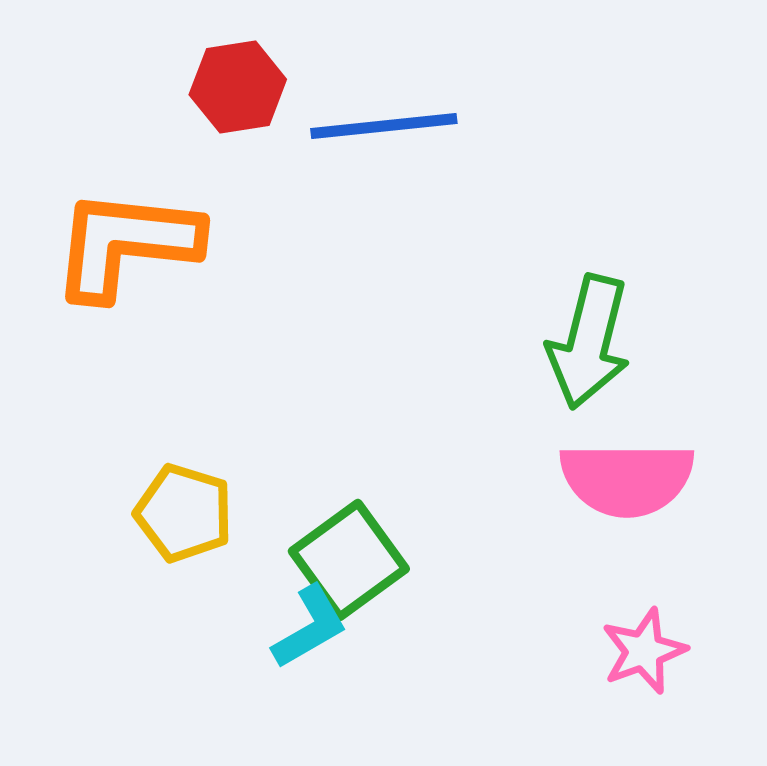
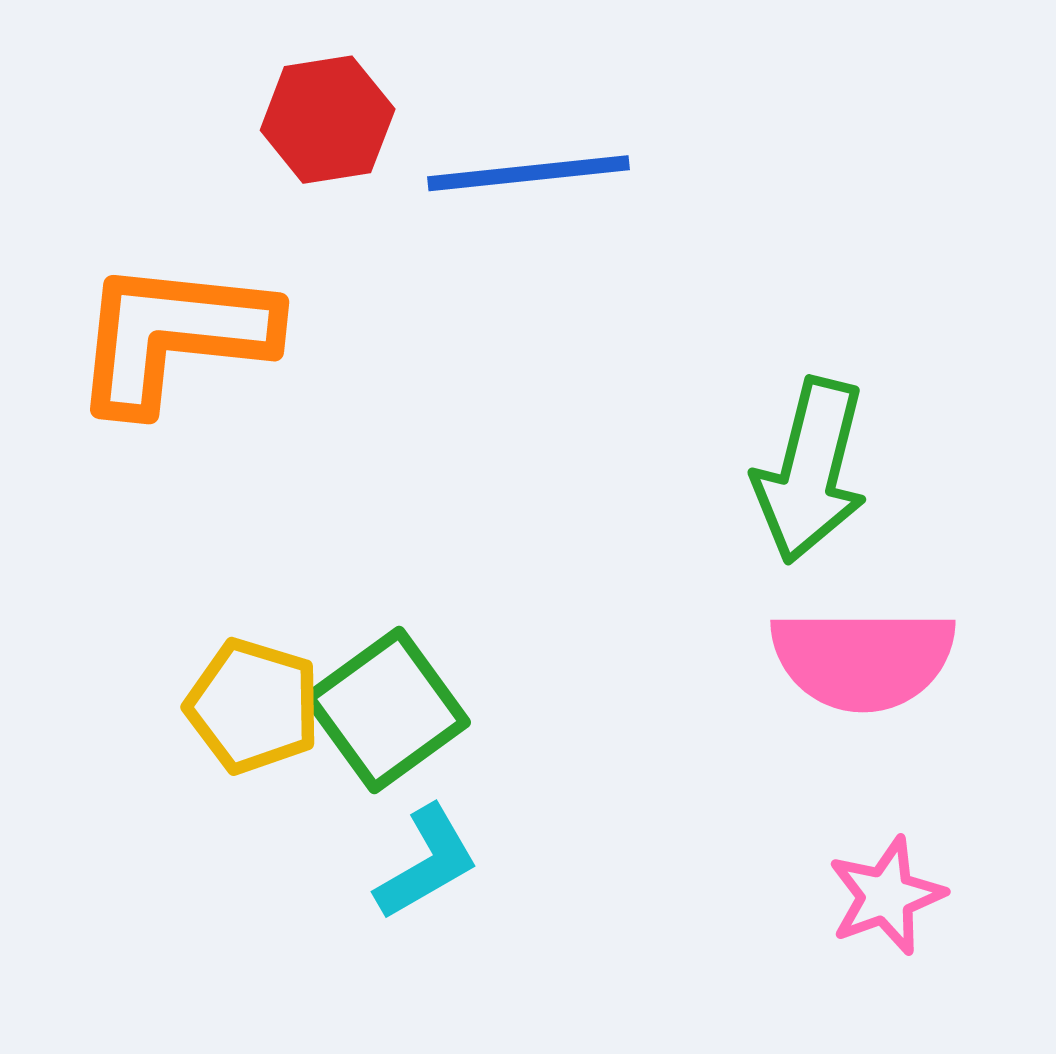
green square: (349, 560) -> (387, 710), moved

